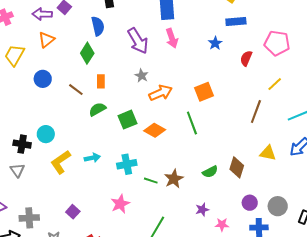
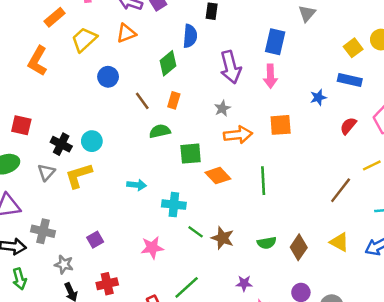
orange square: (204, 92) -> (281, 125), moved
yellow L-shape: (61, 162) -> (79, 176), moved
brown star: (174, 179) -> (223, 238), turned 30

